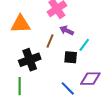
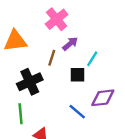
purple arrow: (67, 30) -> (70, 44), turned 120

